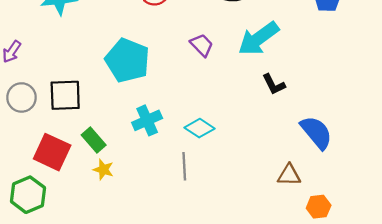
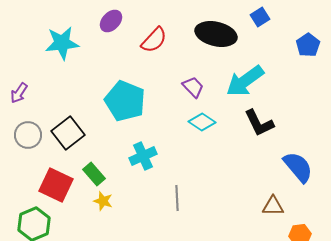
black L-shape: (274, 84) -> (259, 123), size x1.4
black square: (65, 95) -> (68, 133), turned -36
cyan diamond: (199, 128) -> (202, 122), moved

